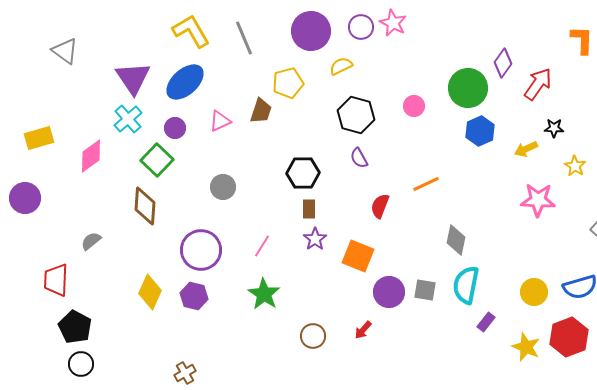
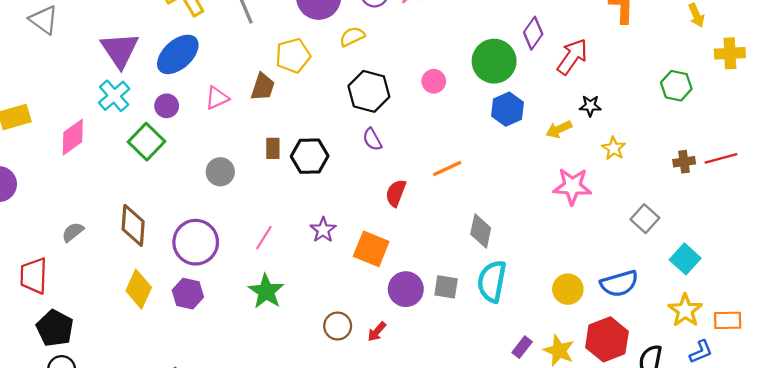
brown diamond: (145, 206) -> (133, 225), moved
brown rectangle: (309, 209) -> (273, 148), moved
purple rectangle: (486, 322) -> (522, 347), moved
brown circle: (313, 336) -> (338, 326), moved

